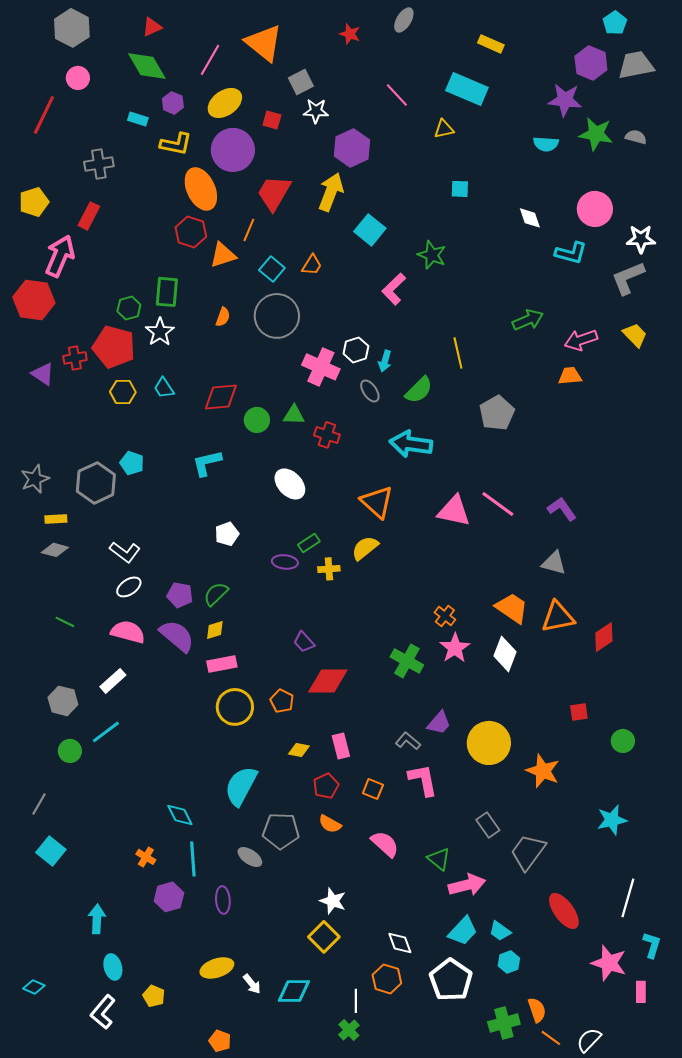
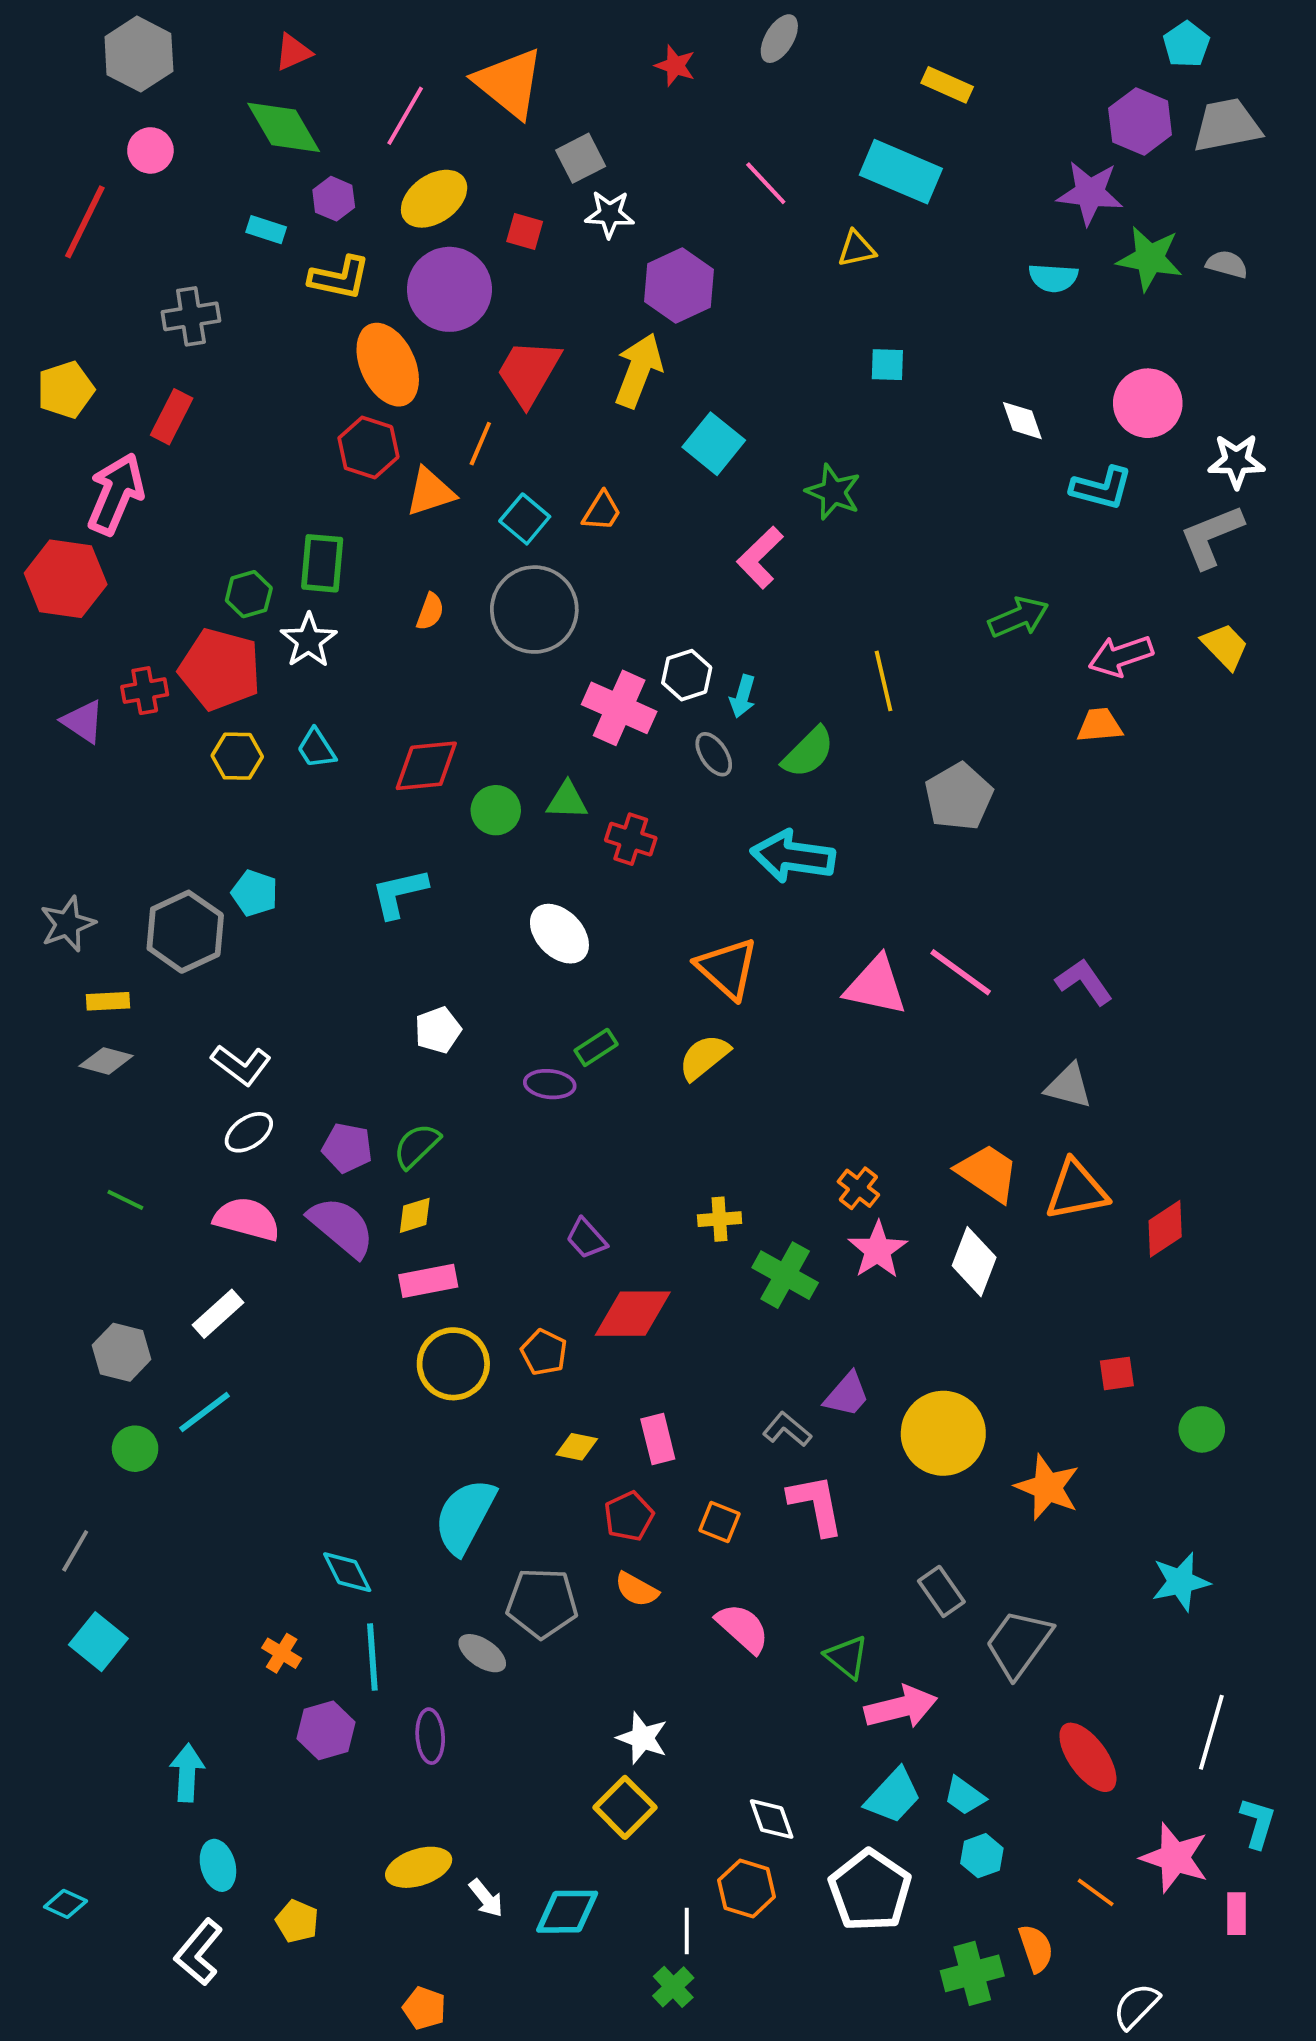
yellow cross: (329, 569) -> (720, 1219), moved
orange line: (551, 1038) -> (1096, 1892), moved

